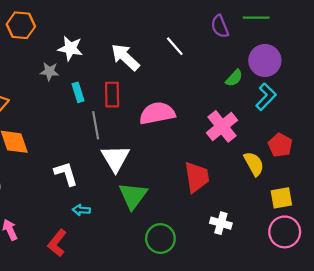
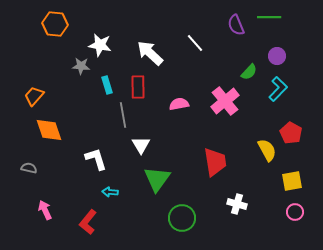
purple circle: (265, 60) -> (277, 56), size x0.6
pink semicircle: (157, 113) -> (179, 104), size x0.6
pink cross: (222, 126) -> (225, 101), moved
white triangle: (115, 158) -> (141, 145), size x0.7
pink circle: (285, 232) -> (295, 212), size x0.6

